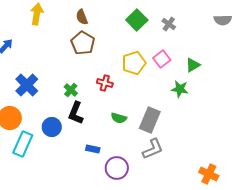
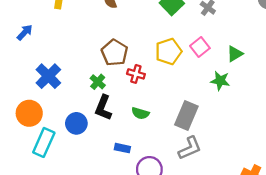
brown pentagon: (83, 43) -> (115, 53), moved
green semicircle: (119, 118) -> (140, 113), moved

